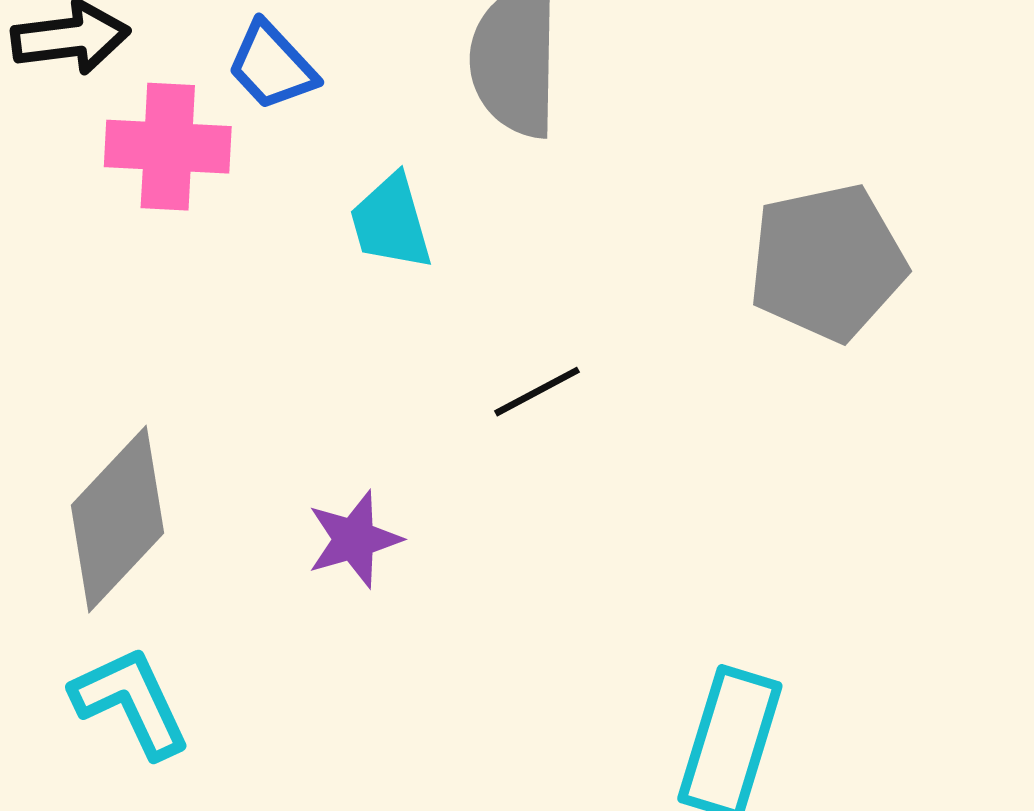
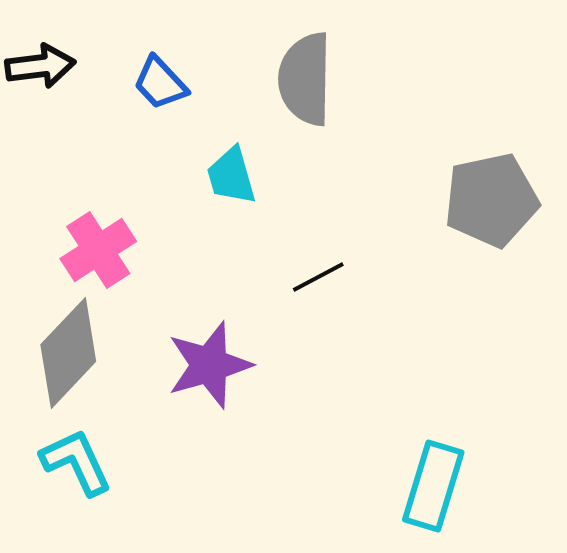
pink cross: (168, 147) -> (98, 250), moved, turned -36
purple star: (354, 539) -> (209, 365), size x1.5

